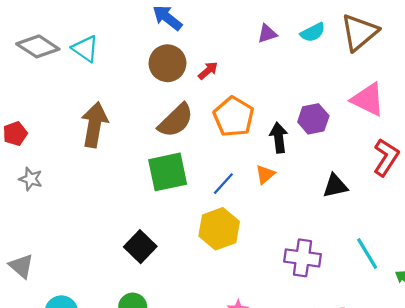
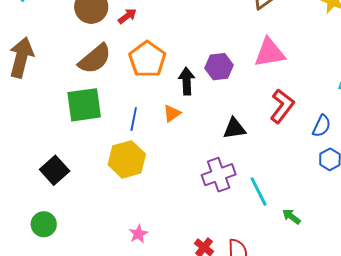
pink triangle: (368, 99) -> (270, 53), turned -40
blue line: (223, 184) -> (134, 119), turned -35
purple cross: (302, 258) -> (219, 175), moved, turned -32

